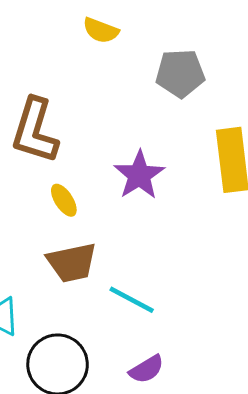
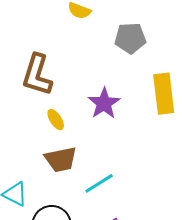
cyan line: (132, 300) -> (99, 183), turned -60

